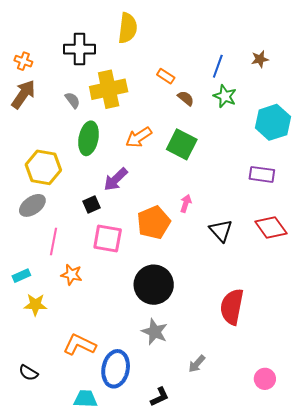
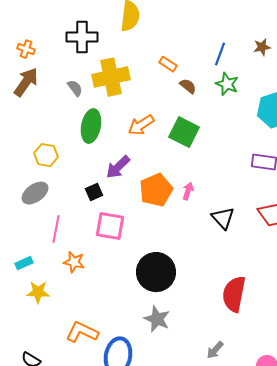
yellow hexagon: (43, 167) -> (46, 155), size x0.7
orange pentagon: (154, 222) -> (156, 190), moved
gray arrow: (197, 364) -> (215, 350), moved

